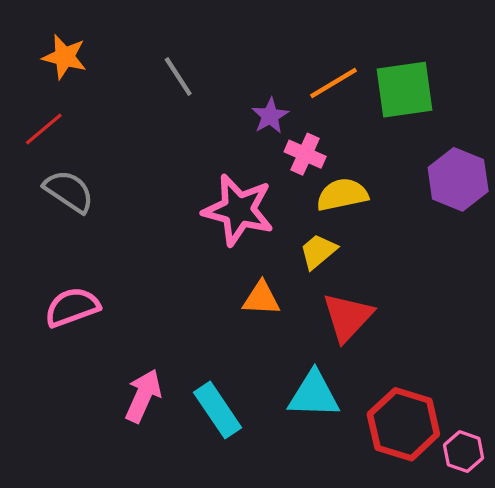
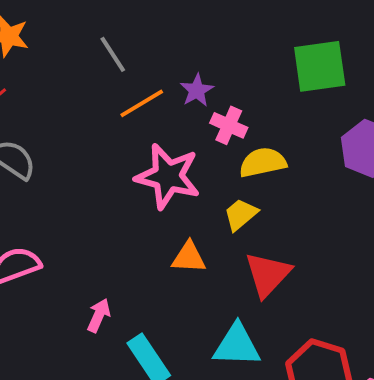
orange line: (333, 83) -> (142, 103), moved
pink arrow: (143, 396) -> (99, 315), moved, size x0.7

